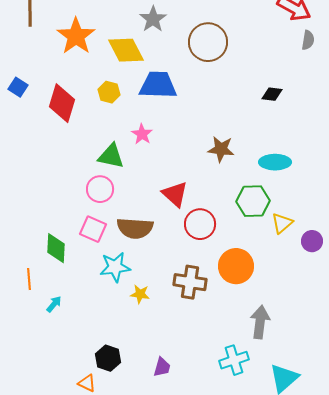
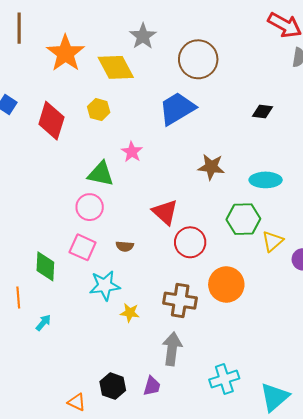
blue trapezoid: (158, 85) -> (177, 109), moved, turned -33
brown semicircle: (135, 228) -> (125, 246), size x0.5
gray arrow: (260, 322) -> (172, 349), moved
black hexagon: (108, 358) -> (113, 386), moved

